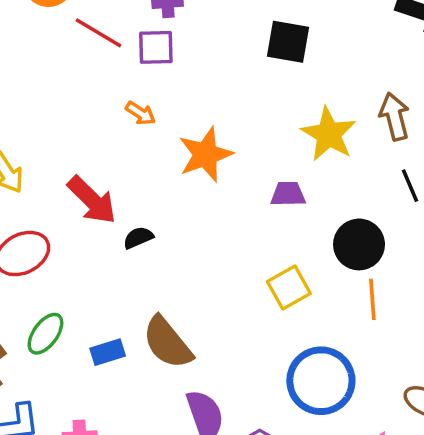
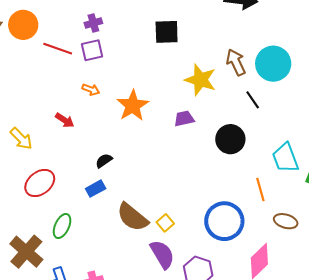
red arrow: (92, 200) -> (65, 120), moved, size x0.6
yellow square: (289, 288) -> (165, 223), moved, size x0.7
orange line: (372, 299) -> (260, 189), moved
blue rectangle: (108, 352) -> (96, 189), moved

